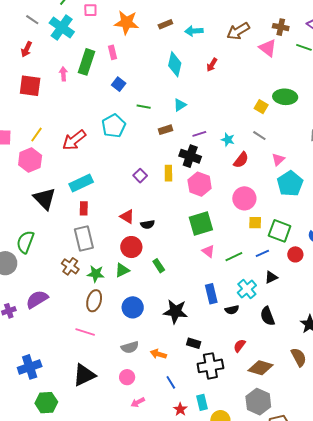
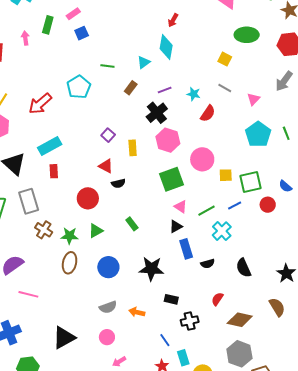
pink rectangle: (113, 52) -> (73, 14), turned 72
green rectangle: (87, 62) -> (48, 25), size x0.7
cyan diamond: (175, 64) -> (166, 47), moved
blue square: (119, 84) -> (82, 33), moved, turned 32
green ellipse: (285, 97) -> (247, 35), moved
brown rectangle: (166, 130) -> (131, 88), turned -32
black cross: (190, 156) -> (157, 113), turned 35
pink triangle: (278, 159) -> (253, 99), moved
yellow rectangle: (168, 173) -> (133, 148), moved
pink circle: (244, 198) -> (202, 159), moved
red triangle: (127, 216) -> (106, 166), moved
green square: (280, 231) -> (250, 182), turned -30
gray rectangle: (84, 239) -> (29, 201), moved
red circle: (131, 247) -> (88, 198), moved
black triangle: (271, 277) -> (176, 226), moved
cyan cross: (247, 289) -> (222, 231), moved
pink line: (85, 332) -> (28, 294), moved
black cross: (210, 366) -> (190, 321), size x0.7
blue line: (171, 382) -> (165, 340), moved

